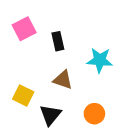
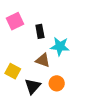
cyan star: (100, 60) -> (60, 46), moved
orange circle: (94, 114) -> (57, 83), moved

